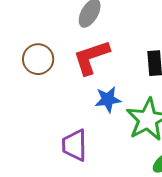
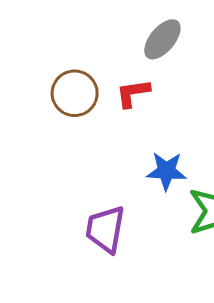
red L-shape: (91, 57) -> (133, 93), moved, size x0.6

